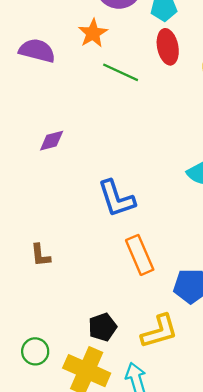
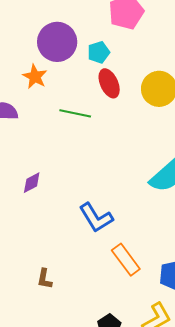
orange star: (93, 33) -> (35, 77), moved
brown L-shape: (40, 255) -> (44, 279), turned 30

